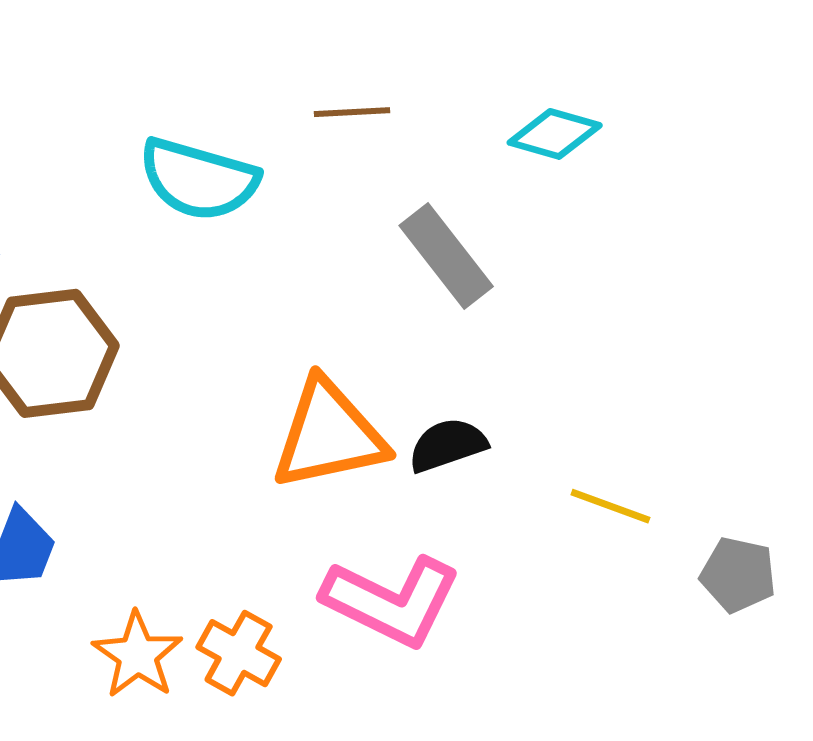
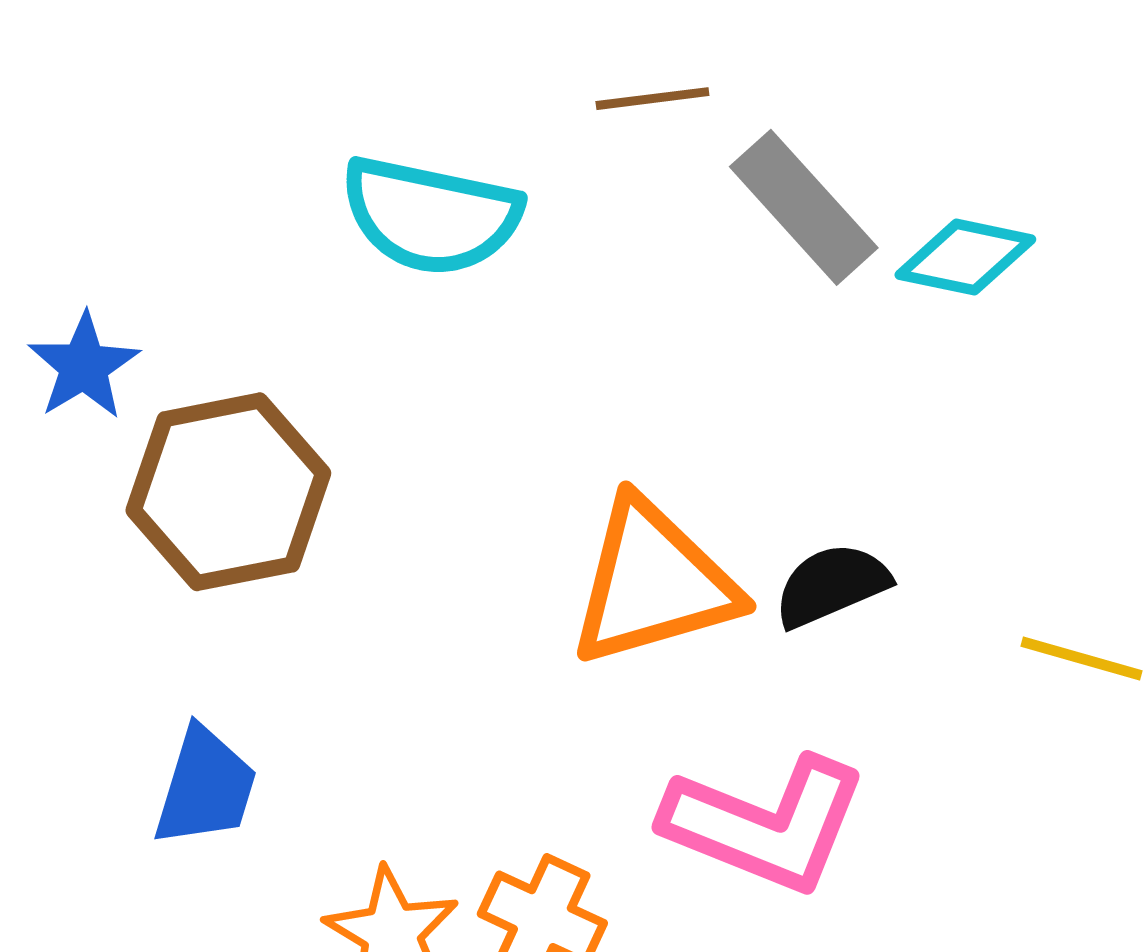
cyan diamond: (555, 134) -> (965, 257), moved
gray rectangle: (446, 256) -> (804, 207), moved

